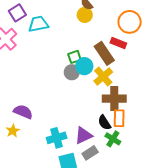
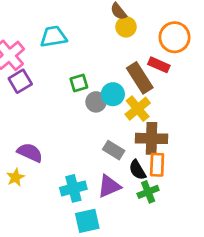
purple square: (17, 13) -> (20, 81), moved
yellow circle: (85, 15) -> (126, 27), moved
green square: (74, 57) -> (79, 83), moved
green cross: (113, 139) -> (148, 192), turned 35
gray rectangle: (90, 153) -> (114, 150), moved, turned 63

